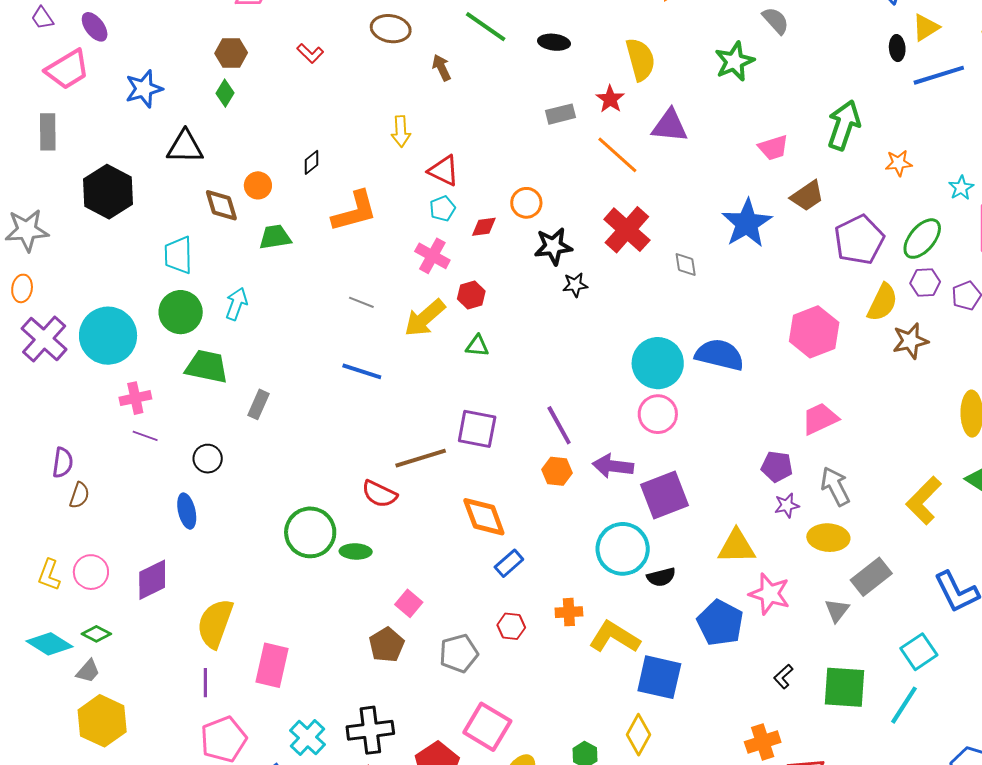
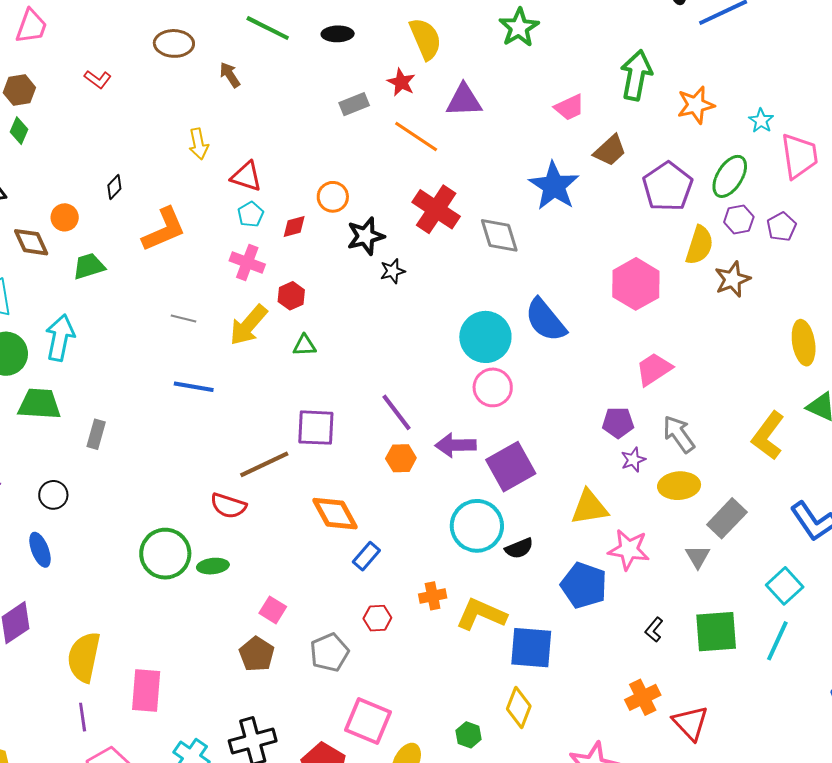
orange star: (899, 163) -> (696, 105), size x1.4
gray diamond: (686, 265) -> (499, 235), size x1.6
cyan arrow: (236, 304) -> (60, 338), size x1.4
blue semicircle: (720, 355) -> (546, 320), turned -135

